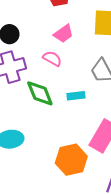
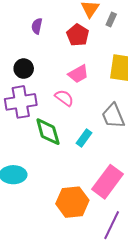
cyan rectangle: (76, 96) -> (84, 138), turned -54

